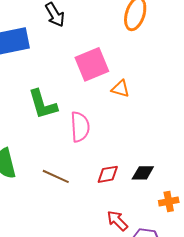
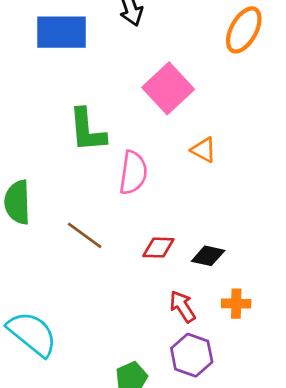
pink square: (92, 64) -> (168, 88), turned -32
orange triangle: (120, 89) -> (204, 150), moved
red arrow: (117, 221) -> (182, 306), moved

